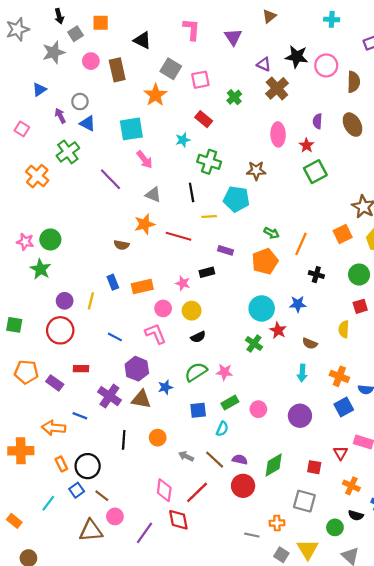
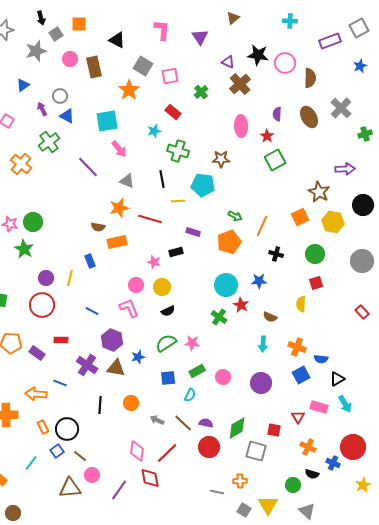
orange rectangle: (142, 287) -> (117, 242), moved
gray square: (304, 501) -> (256, 451), moved

